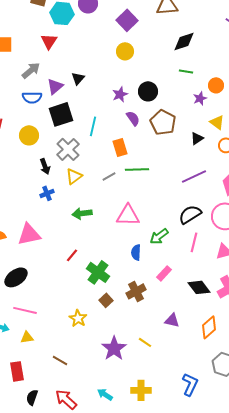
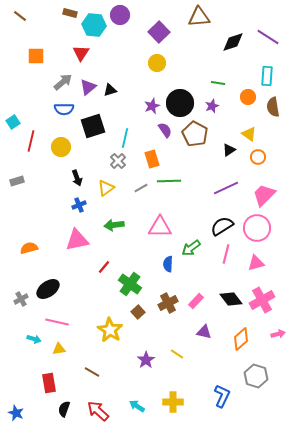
black diamond: (184, 41) -> (233, 42), moved
black triangle: (78, 78) -> (110, 90), turned 32
purple triangle: (55, 86) -> (88, 87), moved
black circle: (148, 91) -> (180, 103), size x1.4
purple star: (200, 98) -> (212, 106), moved
gray cross: (68, 149) -> (118, 161), moved, size x0.7
pink triangle: (29, 234) -> (77, 240), moved
pink rectangle: (164, 273) -> (196, 301), moved
yellow star: (78, 318) -> (110, 330), size x1.4
purple star: (114, 348) -> (146, 360), size x0.7

